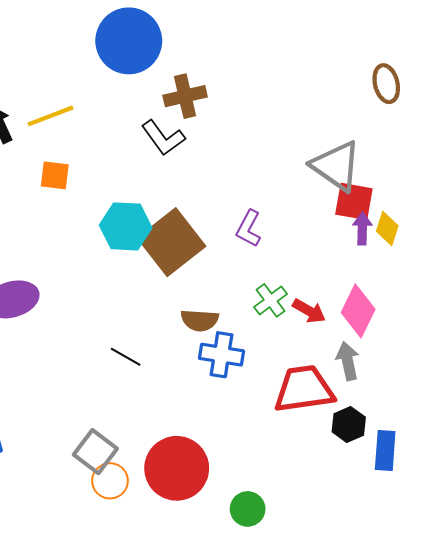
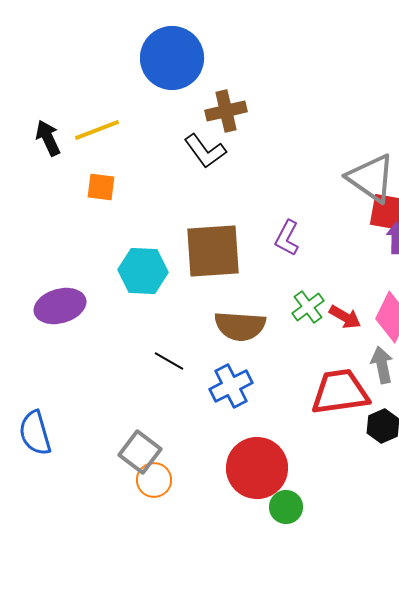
cyan hexagon: (126, 226) -> (143, 271), moved
brown square: (171, 242) -> (213, 251), turned 34
brown semicircle: (200, 320) -> (240, 326), size x1.4
blue cross: (222, 355) -> (231, 386), moved, turned -36
red circle: (177, 468) -> (257, 468), moved

